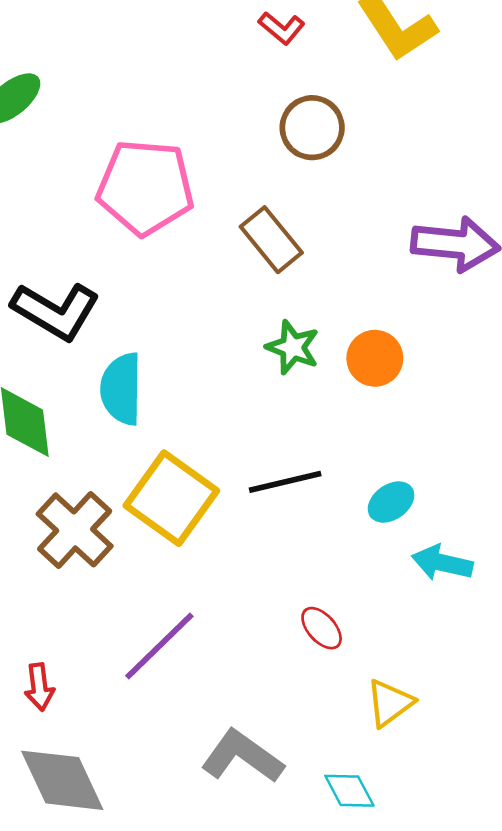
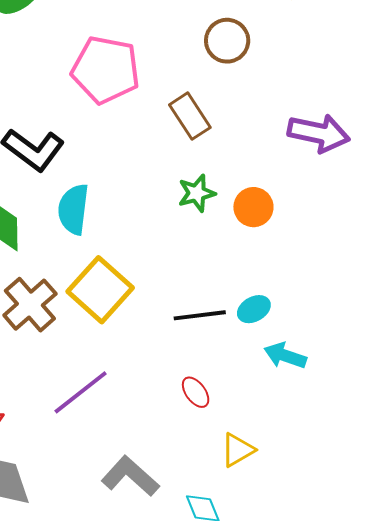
green star: (293, 347) -> (197, 193), turned 30
black line: (285, 482) -> (200, 315), moved

